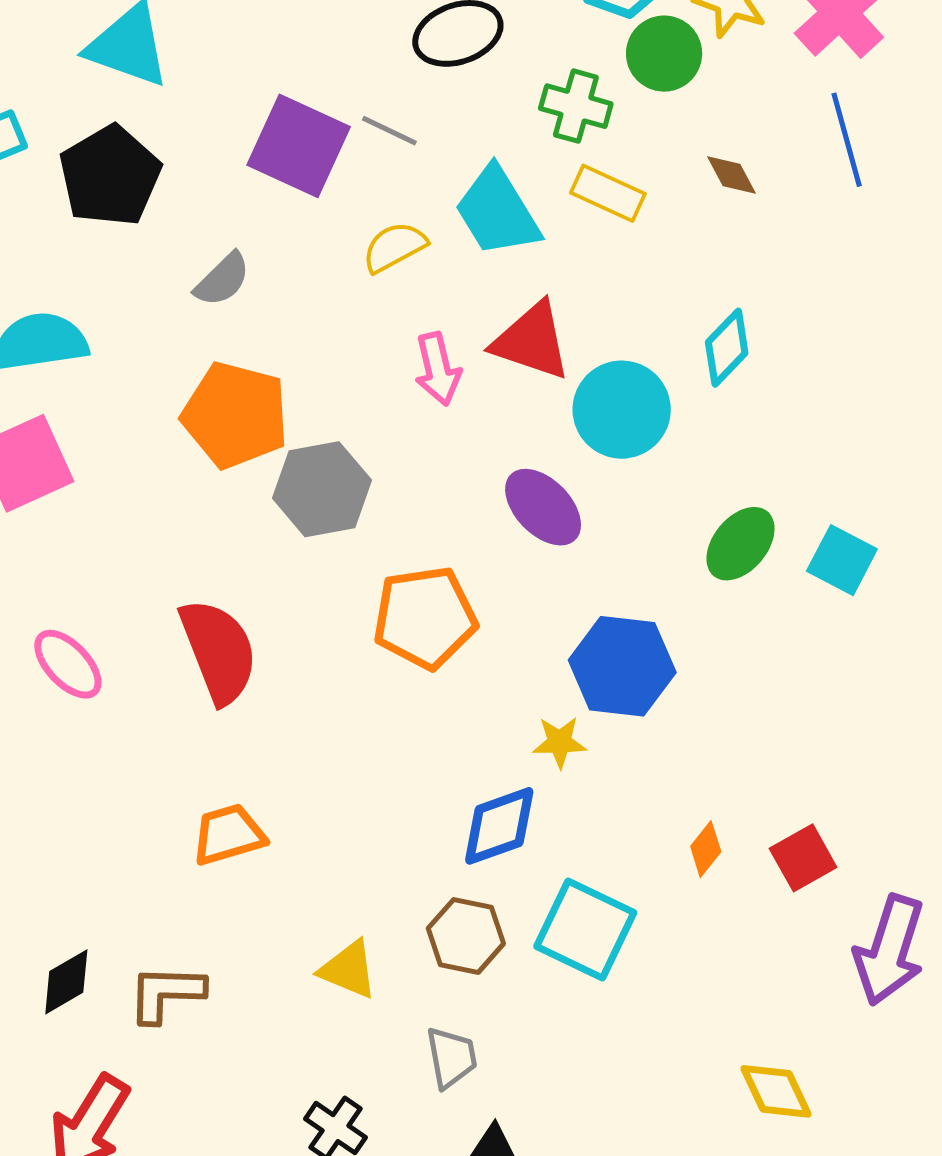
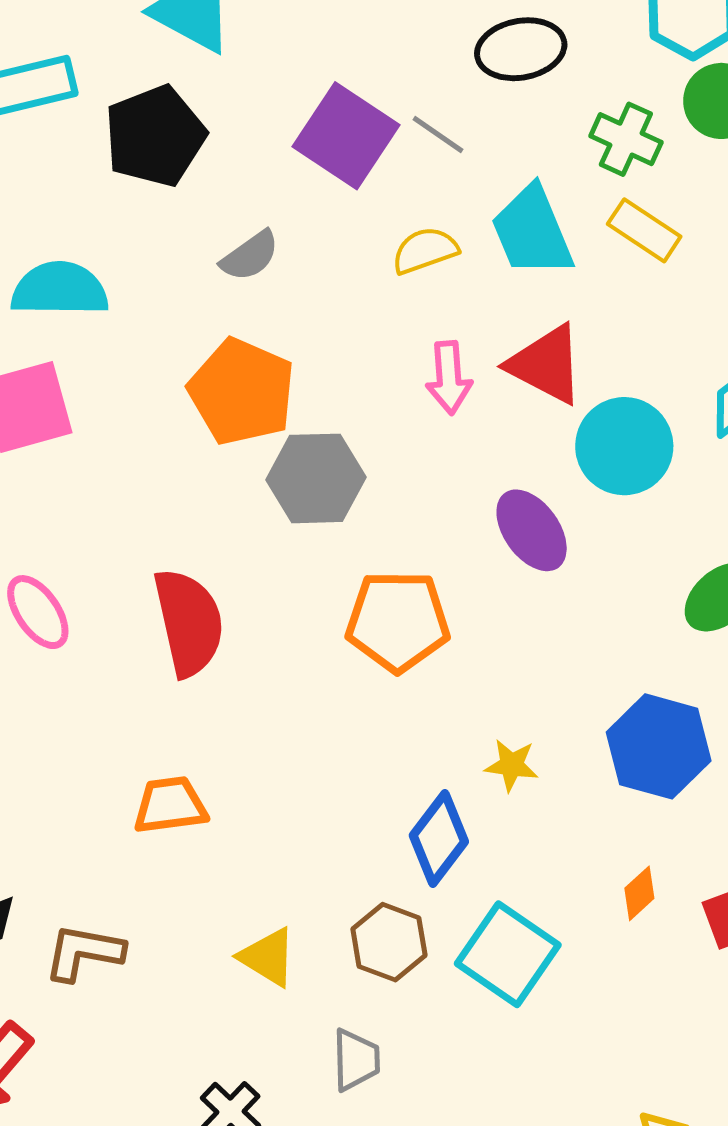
blue hexagon: (622, 666) -> (659, 746), moved
blue diamond: (499, 826) -> (439, 839), turned -42

